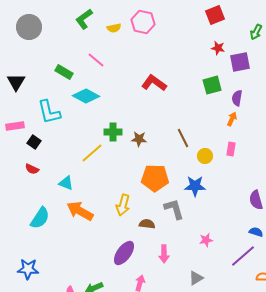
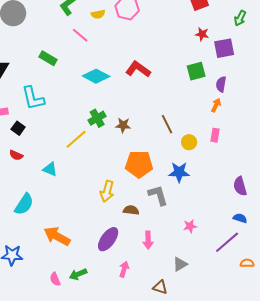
pink line: (96, 60) -> (80, 35), moved
cyan diamond: (86, 96) -> (96, 76), moved
green cross: (113, 132) -> (97, 118), turned -30
orange arrow: (80, 211) -> (57, 236), moved

